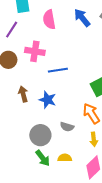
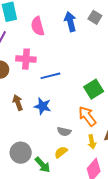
blue arrow: (82, 18) -> (70, 22), turned 30
gray circle: (40, 135) -> (21, 153), moved
yellow semicircle: (65, 158) -> (61, 152), moved, turned -32

